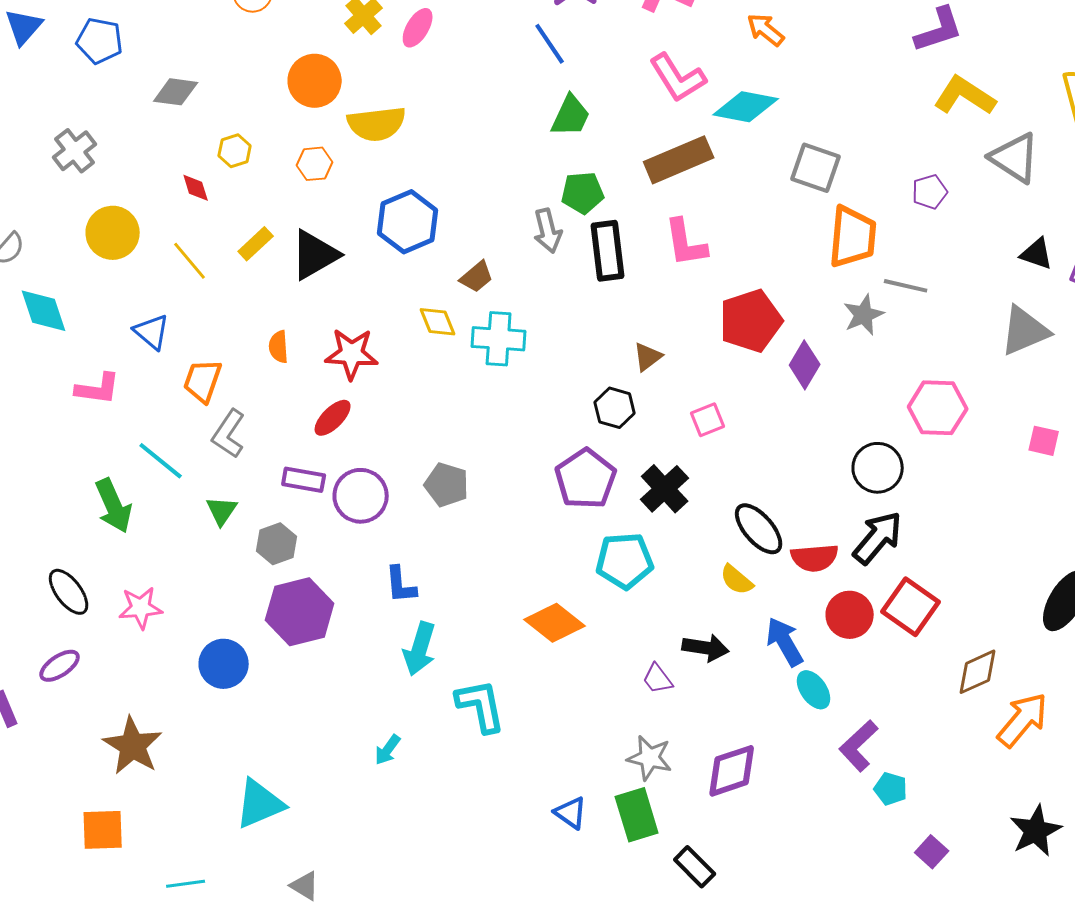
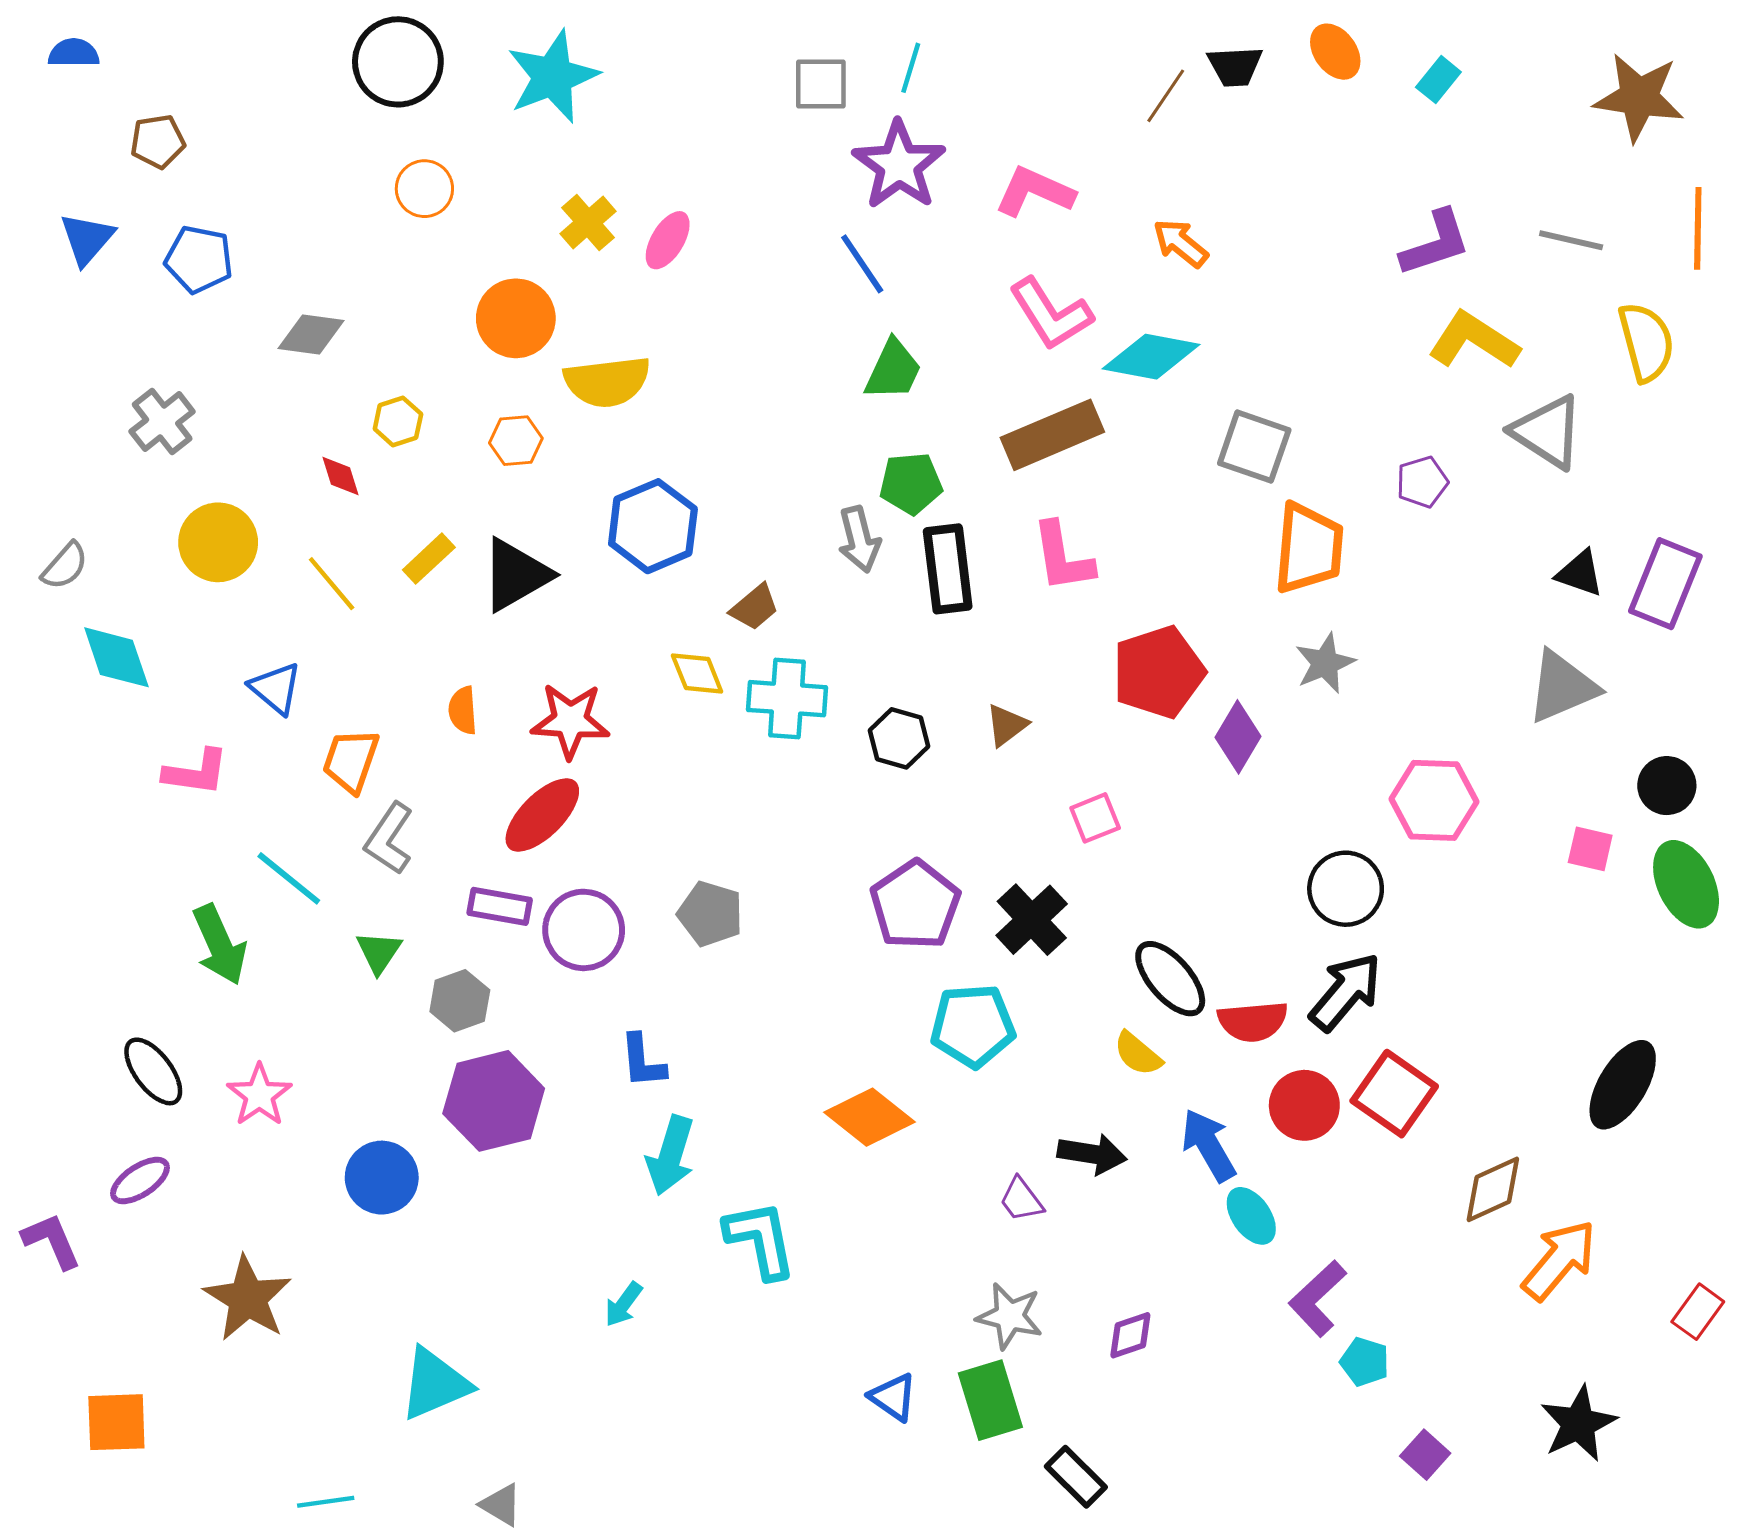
gray line: (906, 286) -> (1571, 240), moved
black hexagon: (615, 408) -> (899, 738), moved
red ellipse: (333, 418) -> (542, 815), size x1.4
pink star: (141, 608) -> (259, 1095), turned -30
purple diamond: (732, 771) -> (1130, 1335), size x0.6
orange square: (103, 830) -> (116, 1422), moved

